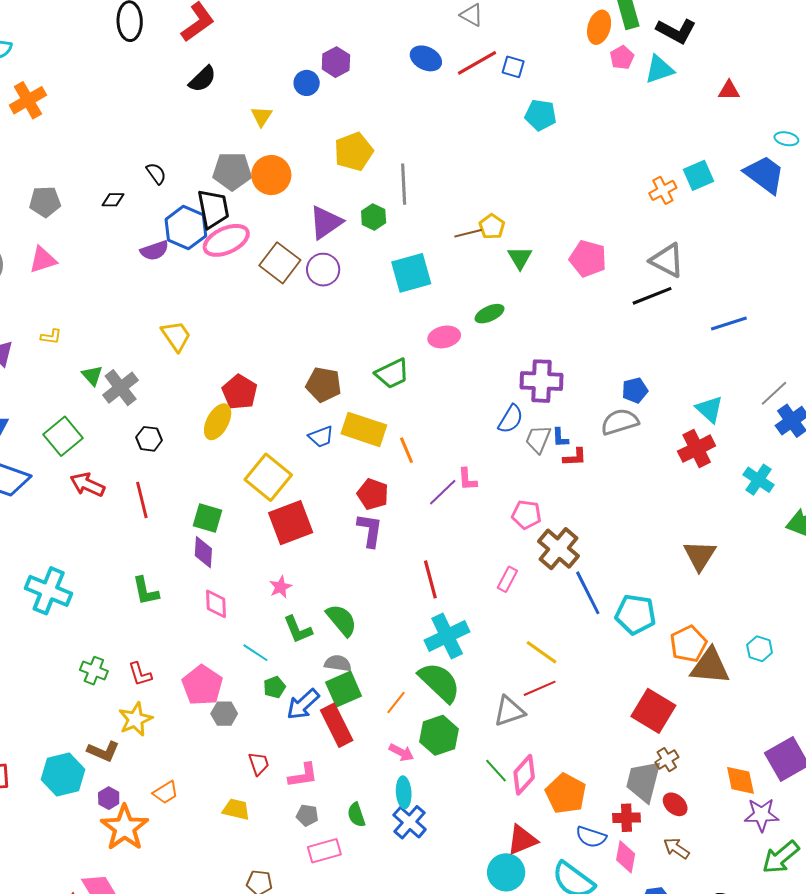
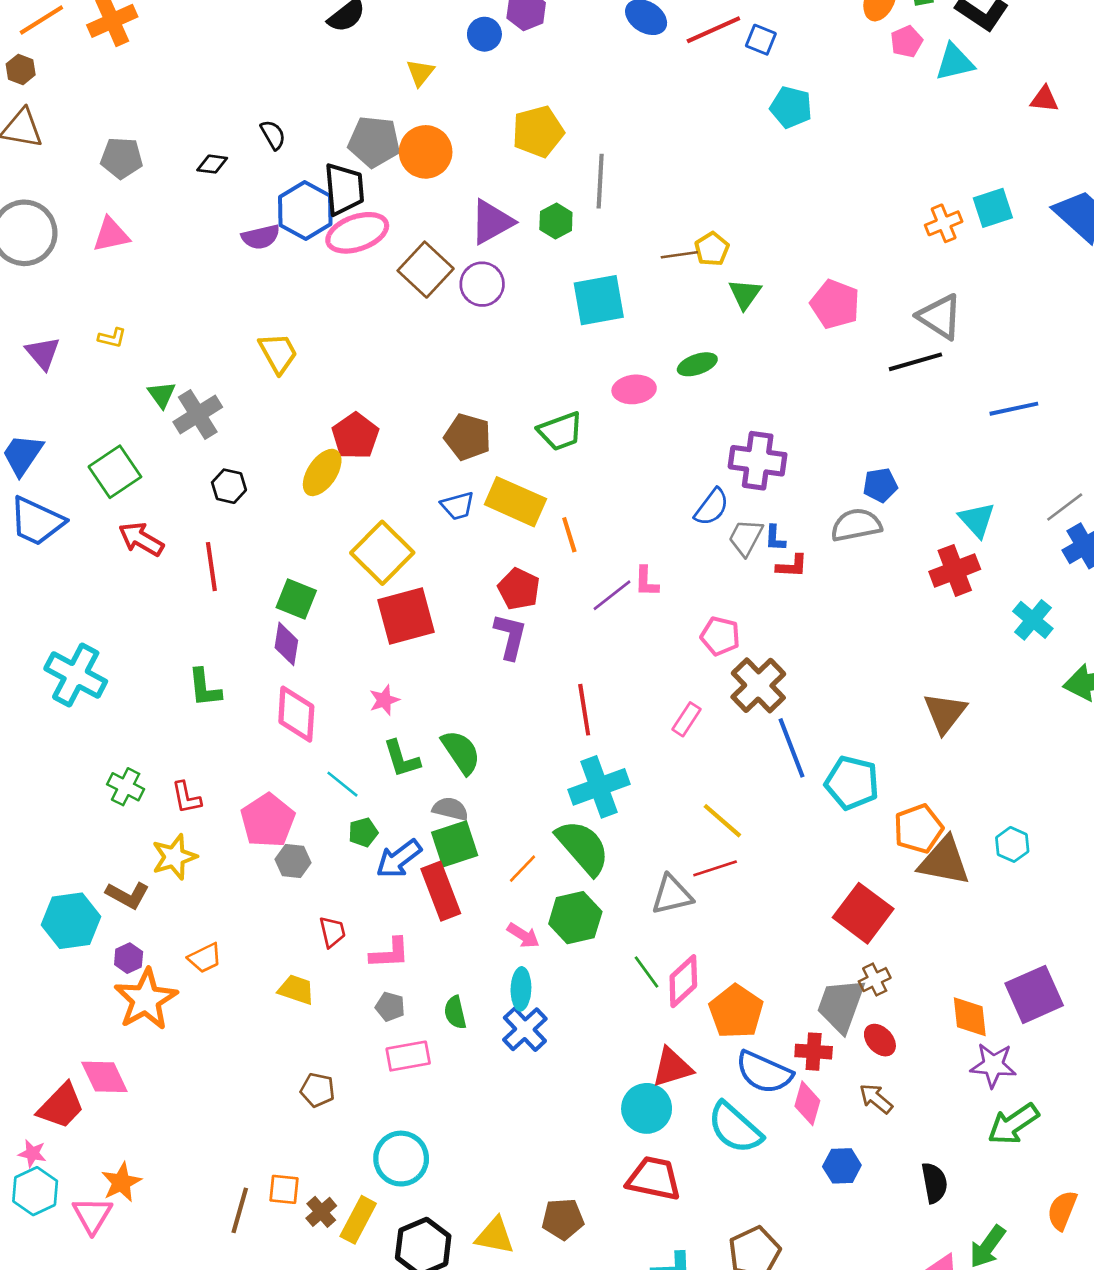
pink diamond: (216, 604) -> (296, 714), size x1.4
blue semicircle: (591, 837) -> (764, 1072), size x1.4

